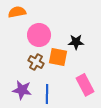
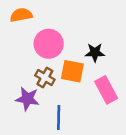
pink rectangle: (85, 85) -> (106, 90), moved
purple star: (22, 90) -> (27, 99), moved

